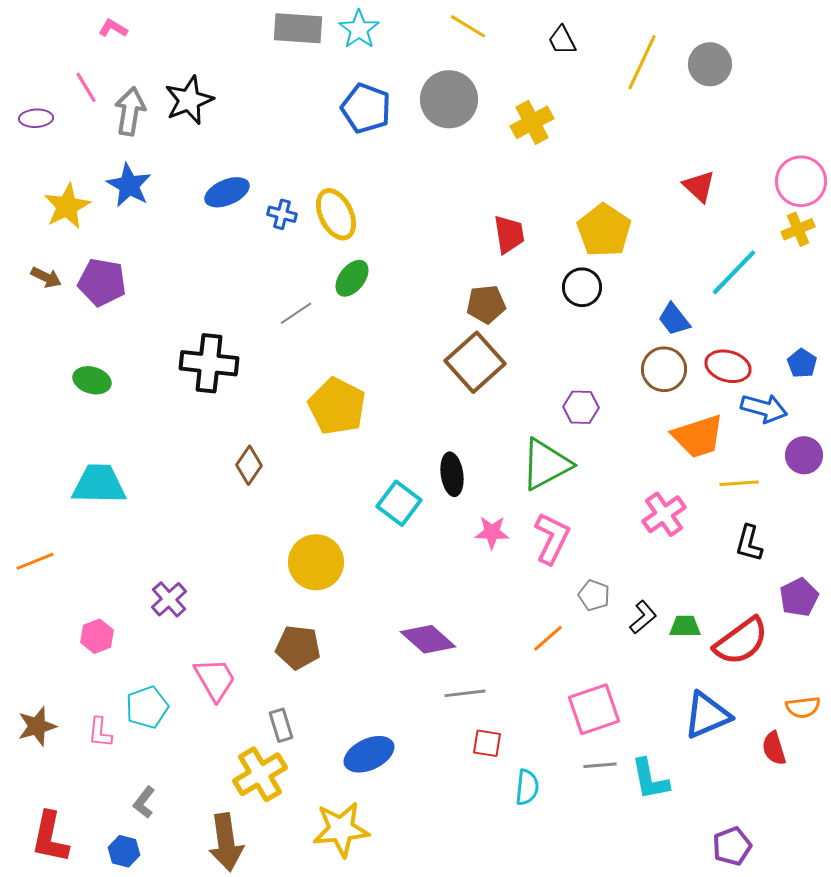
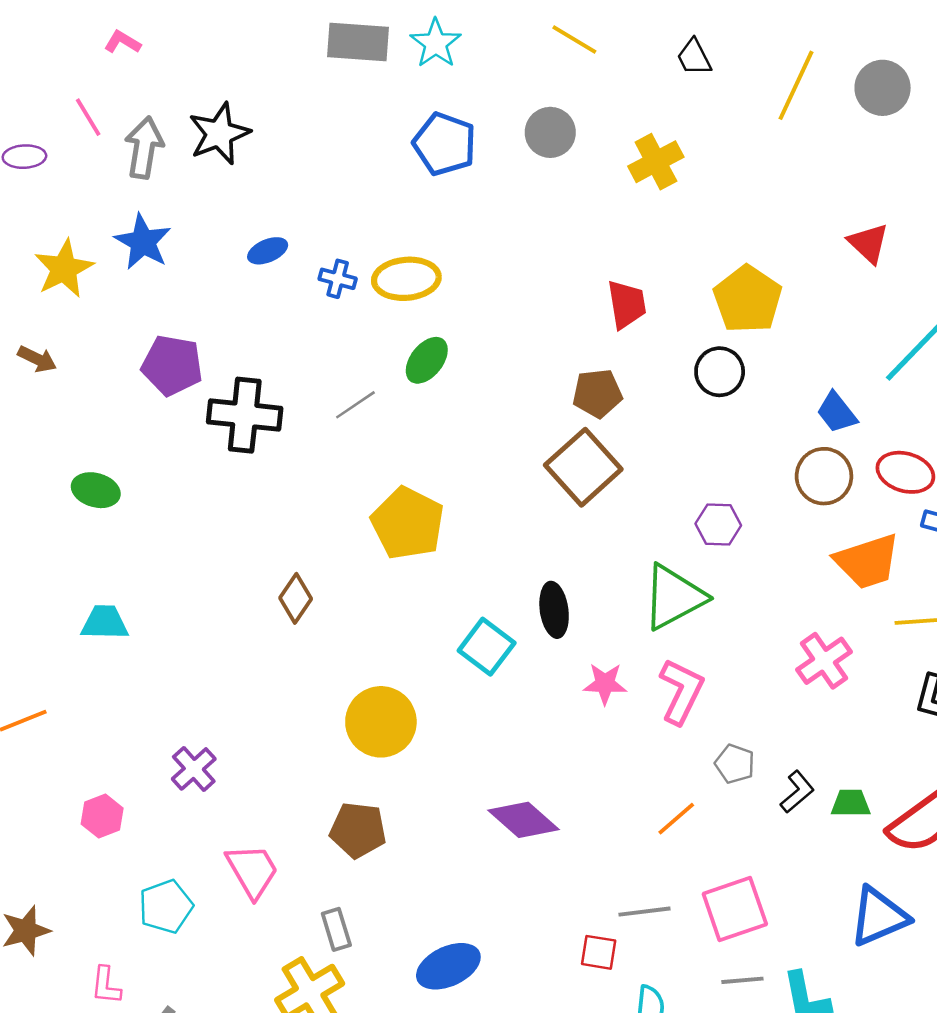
gray circle: (449, 99) -> (550, 132), size x0.7
blue ellipse: (227, 192) -> (268, 251), size x0.7
yellow ellipse: (336, 214) -> (406, 279), turned -69
purple pentagon: (102, 282) -> (172, 365), moved
black cross: (209, 363) -> (245, 415), moved
cyan trapezoid: (99, 484) -> (105, 623), size x0.7
gray line: (465, 693) -> (644, 912), moved
pink L-shape: (100, 732) -> (106, 985), moved

